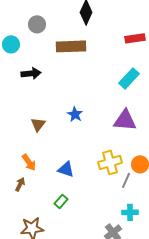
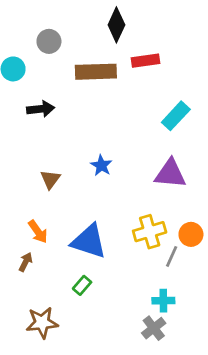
red rectangle: (135, 38) -> (145, 61), moved
blue triangle: (66, 169) -> (89, 241), size x1.6
cyan cross: (130, 212) -> (163, 301), moved

